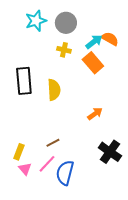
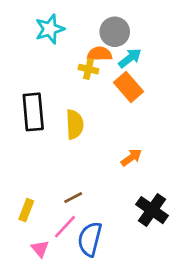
gray circle: (66, 23) -> (115, 32), moved
orange semicircle: (110, 39) -> (100, 54), moved, turned -30
pink triangle: (25, 169) -> (40, 249), moved

